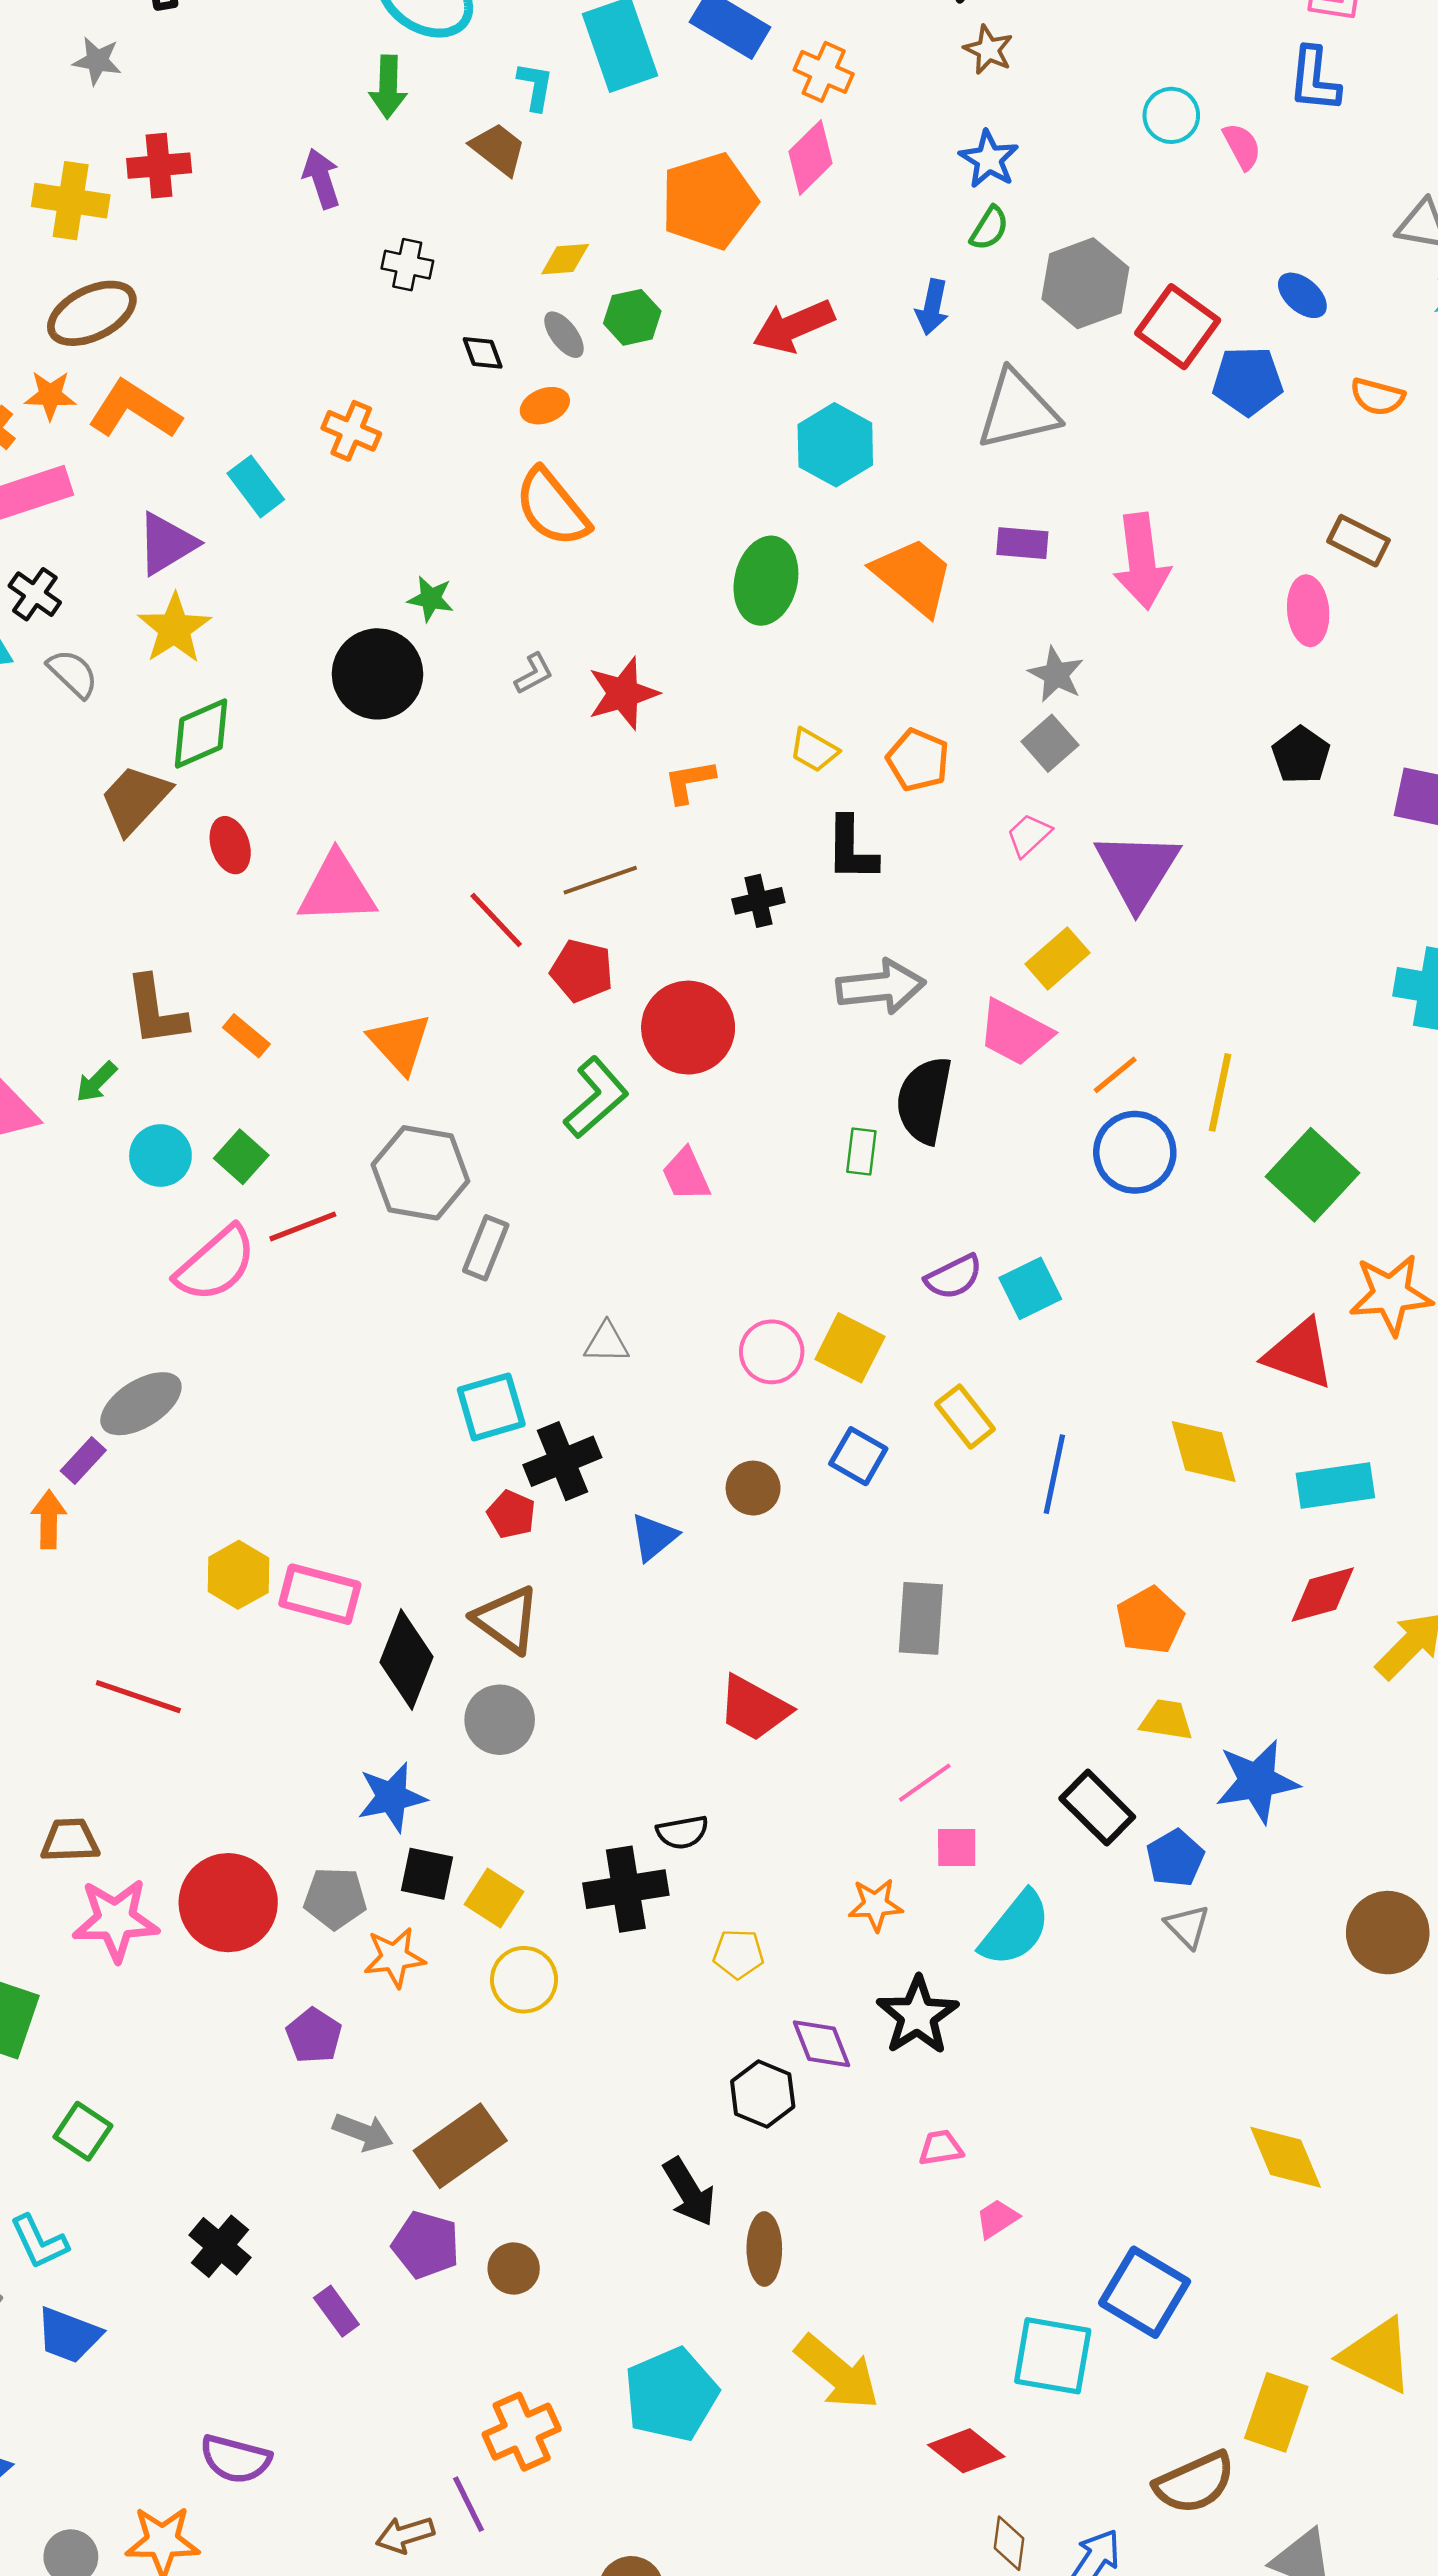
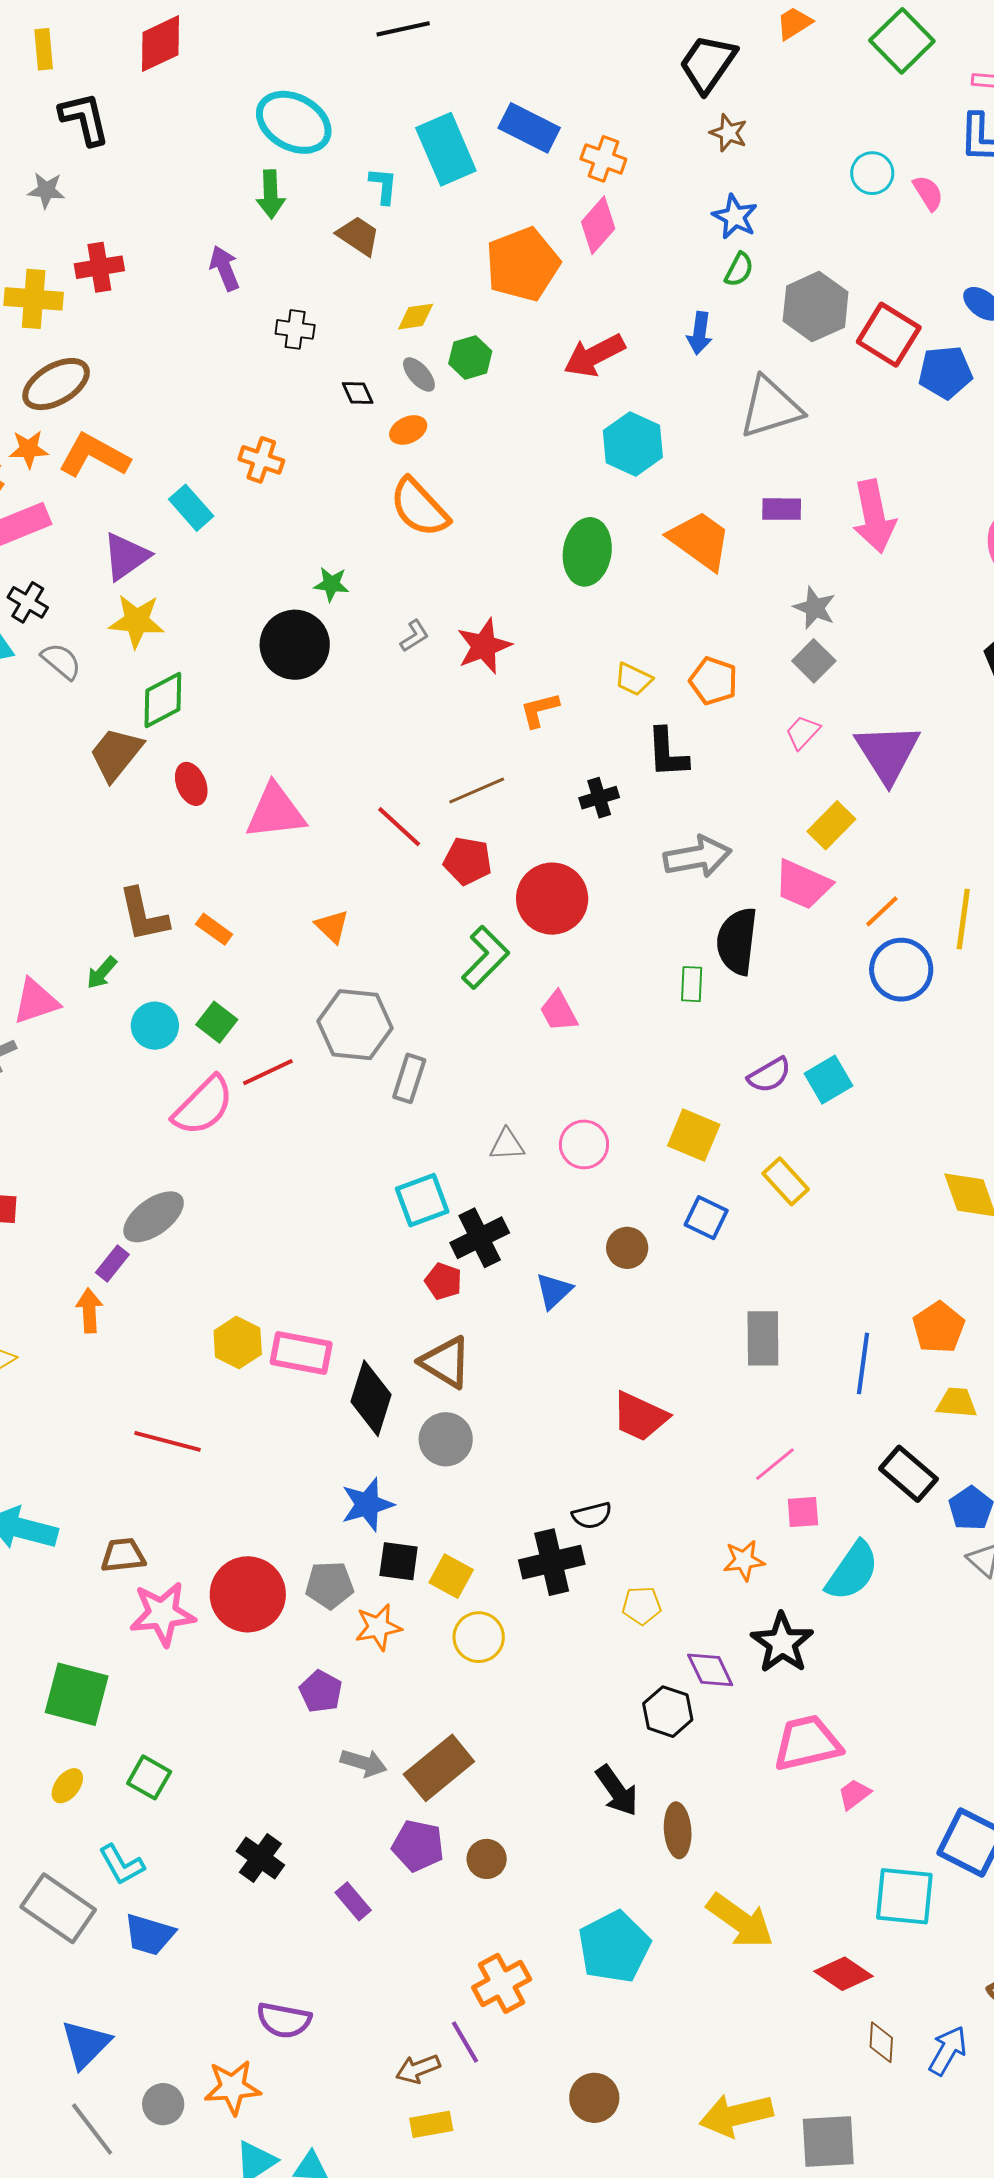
yellow star: (174, 628) -> (137, 621), turned -30
orange triangle: (400, 1043) -> (332, 926), size x0.7
pink circle: (772, 1352) -> (584, 1144), moved
blue line: (1054, 1474) -> (863, 1363), moved
pink trapezoid: (941, 2148) -> (807, 1743), size x2.0

